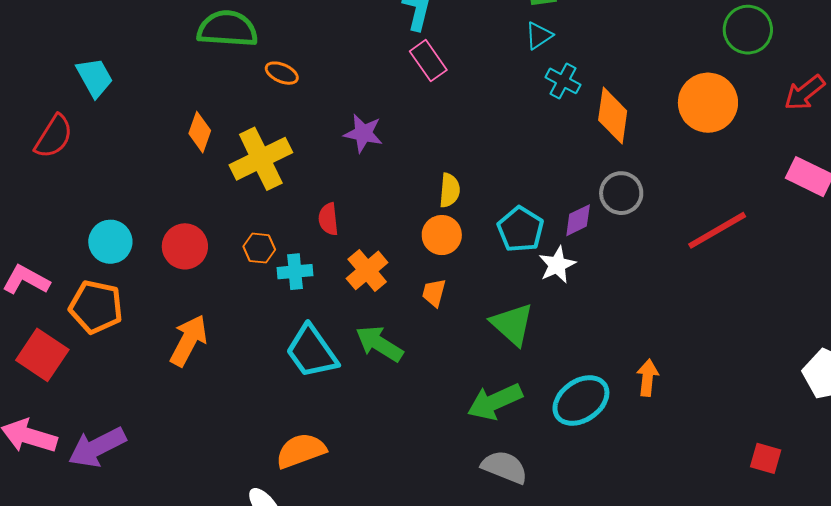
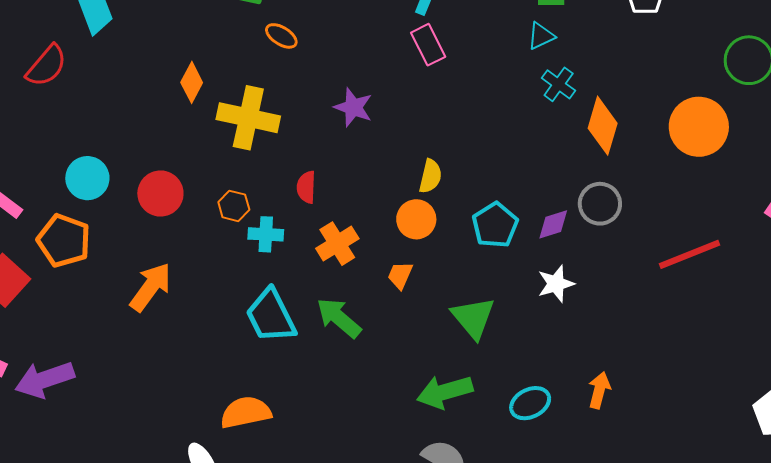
yellow cross: (261, 159) -> (248, 118), turned 30
white star: (557, 265) -> (556, 284), moved
cyan ellipse: (581, 400) -> (530, 403), size x0.7

